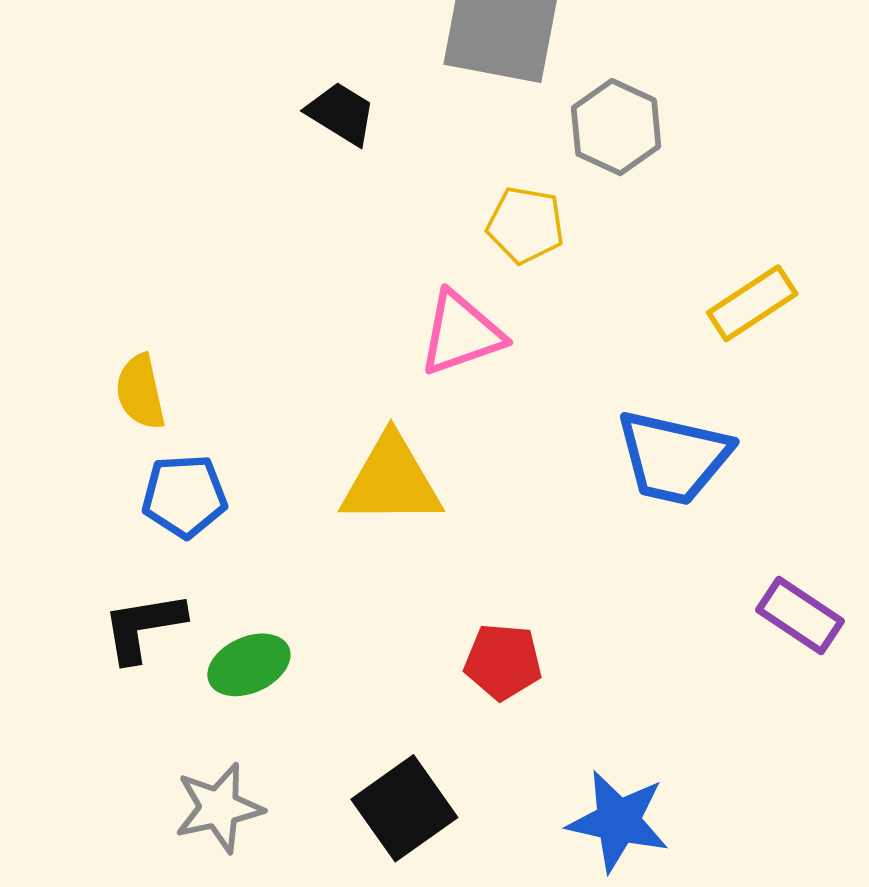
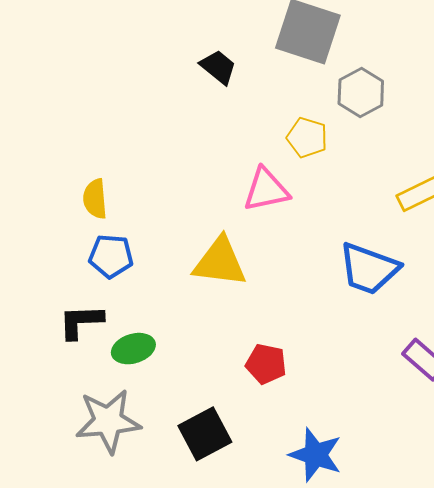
gray star: (219, 808) -> (108, 421), size x1.4

